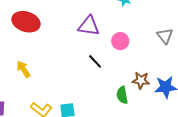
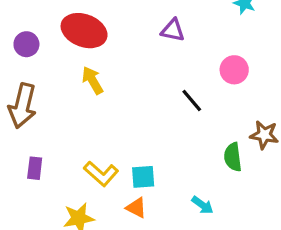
purple triangle: (89, 26) -> (173, 30), moved, size x0.7
yellow arrow: (23, 69) -> (92, 80), moved

